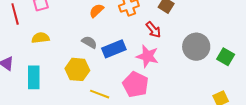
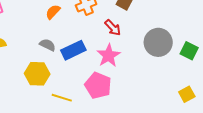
pink star: (147, 56) -> (108, 56), turned 30

